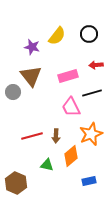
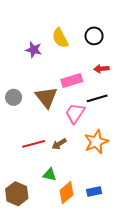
yellow semicircle: (57, 36) -> (60, 38), turned 114
brown triangle: (31, 76) -> (46, 97), moved
pink trapezoid: (71, 107) -> (75, 113), turned 60
brown arrow: (56, 136) -> (59, 144), turned 56
orange diamond: (71, 156) -> (66, 193), moved

